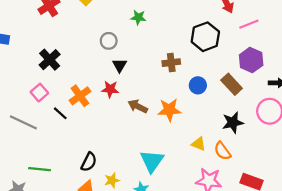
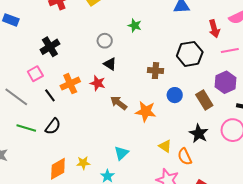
black triangle: (120, 65) -> (110, 64), turned -40
black star: (233, 123) -> (199, 134), turned 30
cyan triangle: (152, 161) -> (121, 153), size x0.7
black semicircle: (89, 162) -> (53, 126), moved
green line: (40, 169) -> (26, 128), moved

